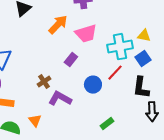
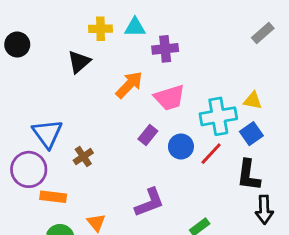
brown cross: (44, 82) -> (83, 157), moved
blue circle: (93, 85) -> (181, 146), moved
purple L-shape: (60, 99) -> (149, 202), moved, turned 130

